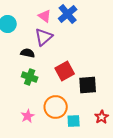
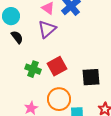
black semicircle: (28, 53) -> (17, 37), moved, turned 40
red square: (65, 71) -> (57, 66), moved

